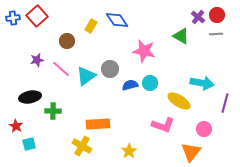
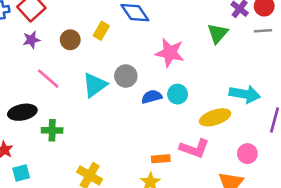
yellow rectangle: (91, 26) -> (101, 31), moved
green triangle: (181, 36) -> (218, 33), turned 42
purple star: (37, 60) -> (31, 40), moved
pink line: (61, 69) -> (48, 79), moved
yellow ellipse: (179, 101) -> (215, 117), turned -50
orange rectangle: (98, 124) -> (161, 159), moved, size x0.6

